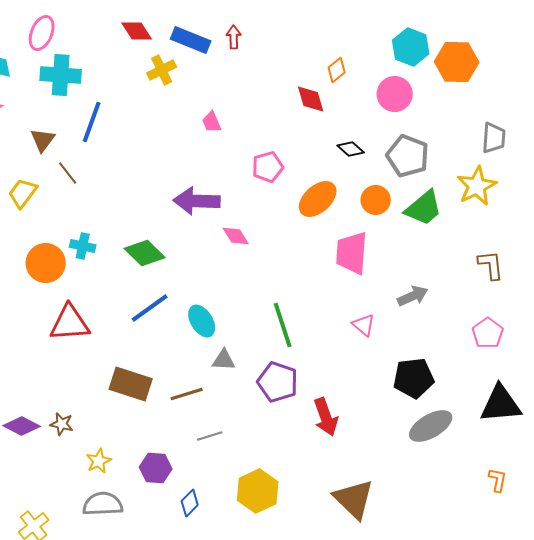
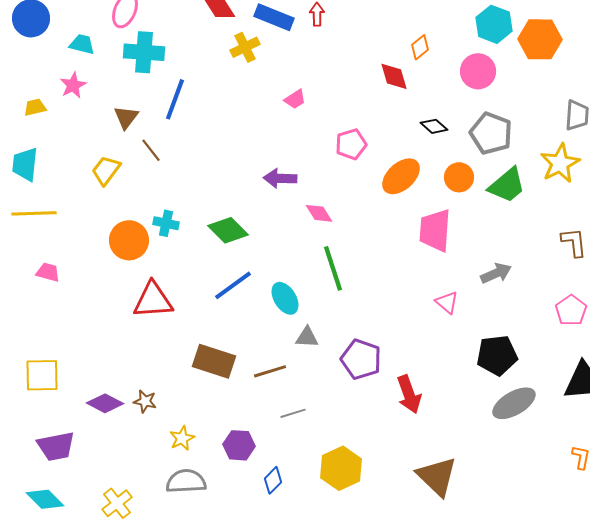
pink trapezoid: (212, 122) -> (295, 99), turned -100
purple arrow: (197, 201) -> (280, 178), size x0.7
green line: (283, 325) -> (333, 268), moved

